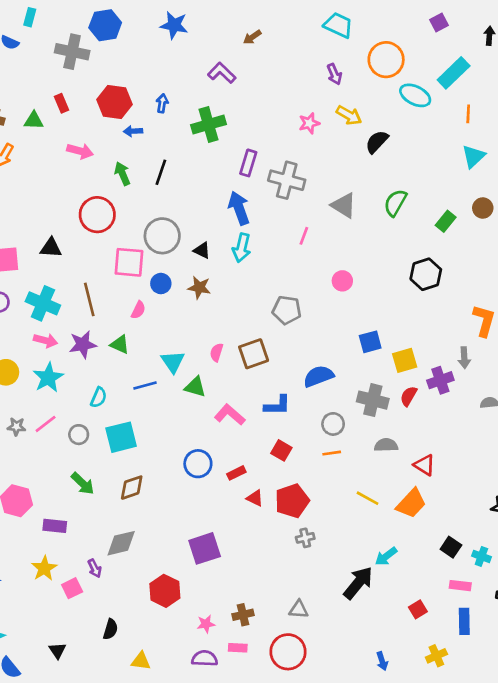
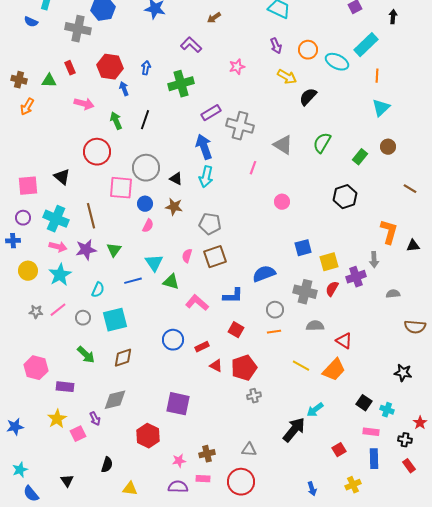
orange circle: (386, 60) -> (308, 50), moved, size x0.7
pink star: (309, 123) -> (237, 67), moved
blue arrow: (133, 131) -> (124, 89), turned 72
purple rectangle: (248, 163) -> (211, 113), turned 42
black triangle: (51, 248) -> (62, 177), turned 36
pink semicircle: (138, 310) -> (148, 226), moved
gray pentagon: (287, 310) -> (210, 224), moved
green triangle: (120, 344) -> (114, 250), turned 42
purple square: (205, 548) -> (178, 404), turned 30

